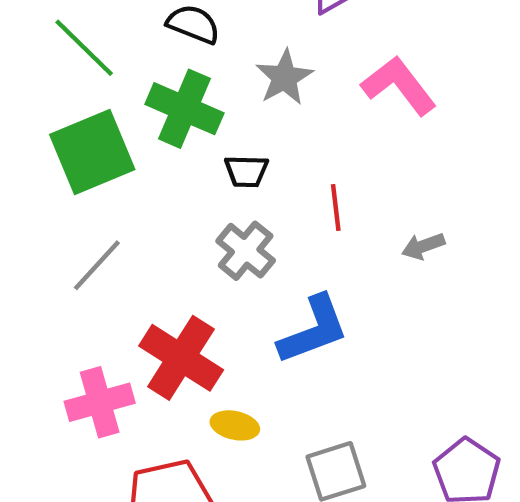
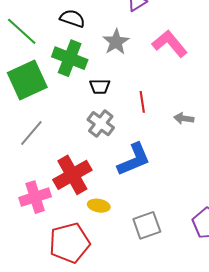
gray arrow: (423, 246) -> (184, 118), turned 30
red cross: (181, 358) -> (72, 175), turned 30

